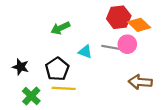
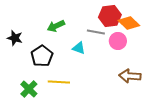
gray line: (111, 47) -> (96, 32), moved
black star: (20, 67) -> (15, 38), moved
black pentagon: (57, 69) -> (42, 56), moved

